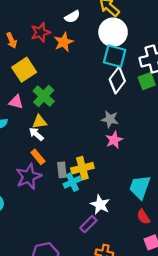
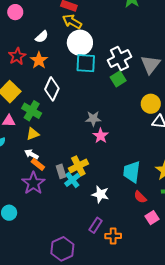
white diamond: (117, 80) -> (52, 89), moved
white arrow: (36, 134) -> (31, 154), moved
purple rectangle: (88, 224) -> (96, 225), moved

